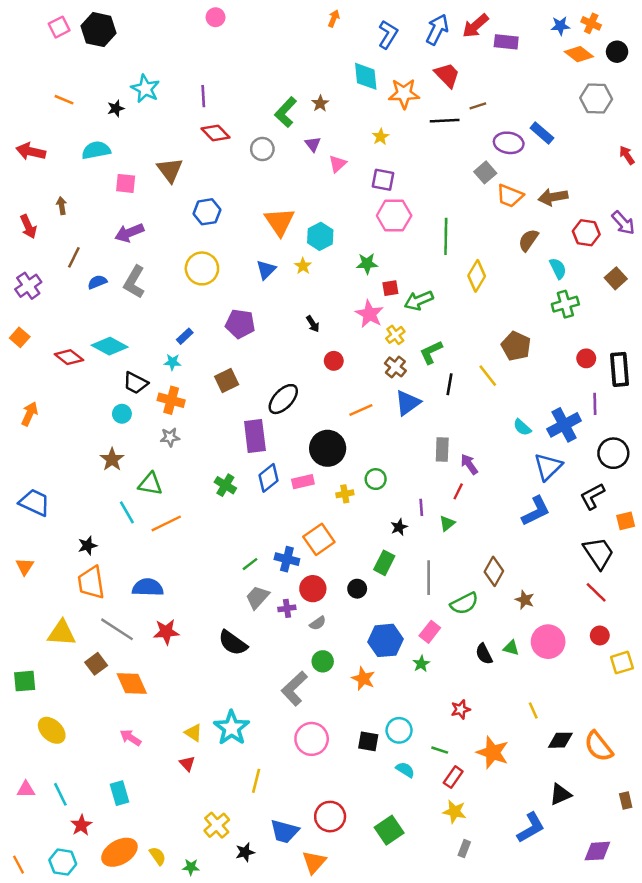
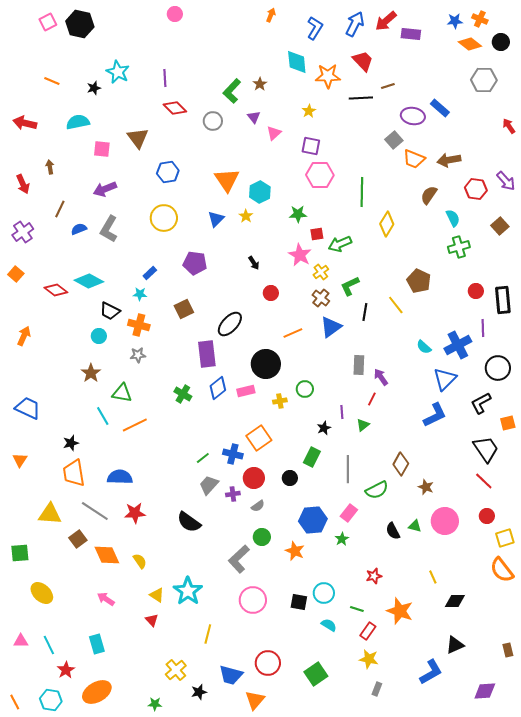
orange semicircle: (599, 746) -> (502, 570), moved
yellow semicircle: (158, 856) -> (140, 561), moved

